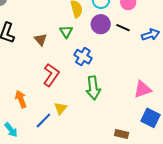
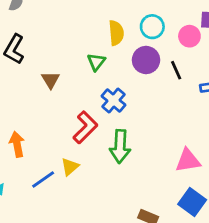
black line: (123, 28) -> (176, 70), turned 32
brown triangle: (41, 40) -> (51, 80), moved
red L-shape: (51, 75) -> (85, 127), moved

